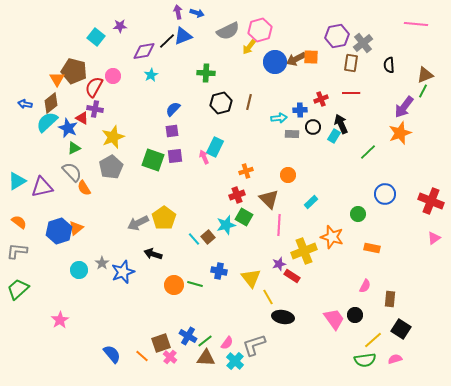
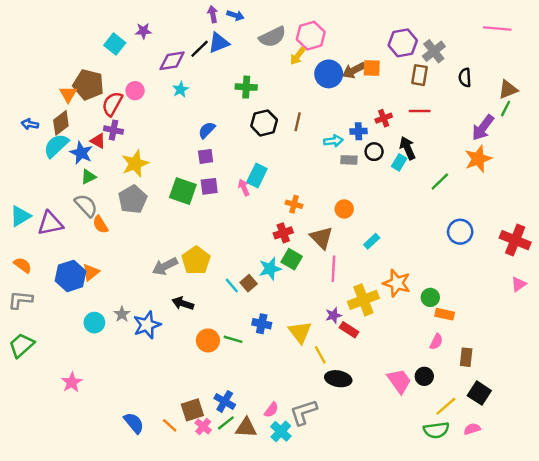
orange cross: (246, 171) -> (294, 204), turned 32
green circle: (358, 214) -> (430, 297), moved
orange rectangle: (372, 248) -> (445, 314), moved
green line: (205, 341) -> (226, 423), moved

